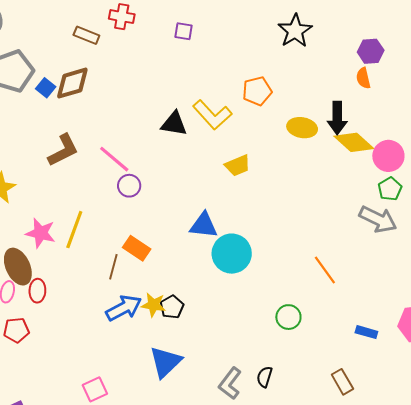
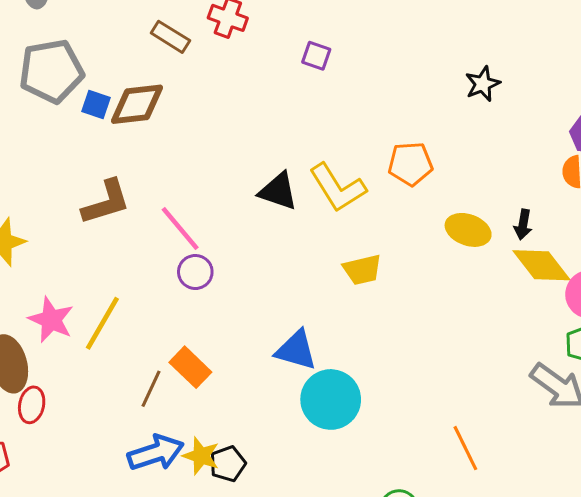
black star: (295, 31) -> (483, 84), size x0.7
blue square: (46, 88) -> (96, 104), turned -30
black arrow: (337, 118) -> (523, 225), size x0.6

